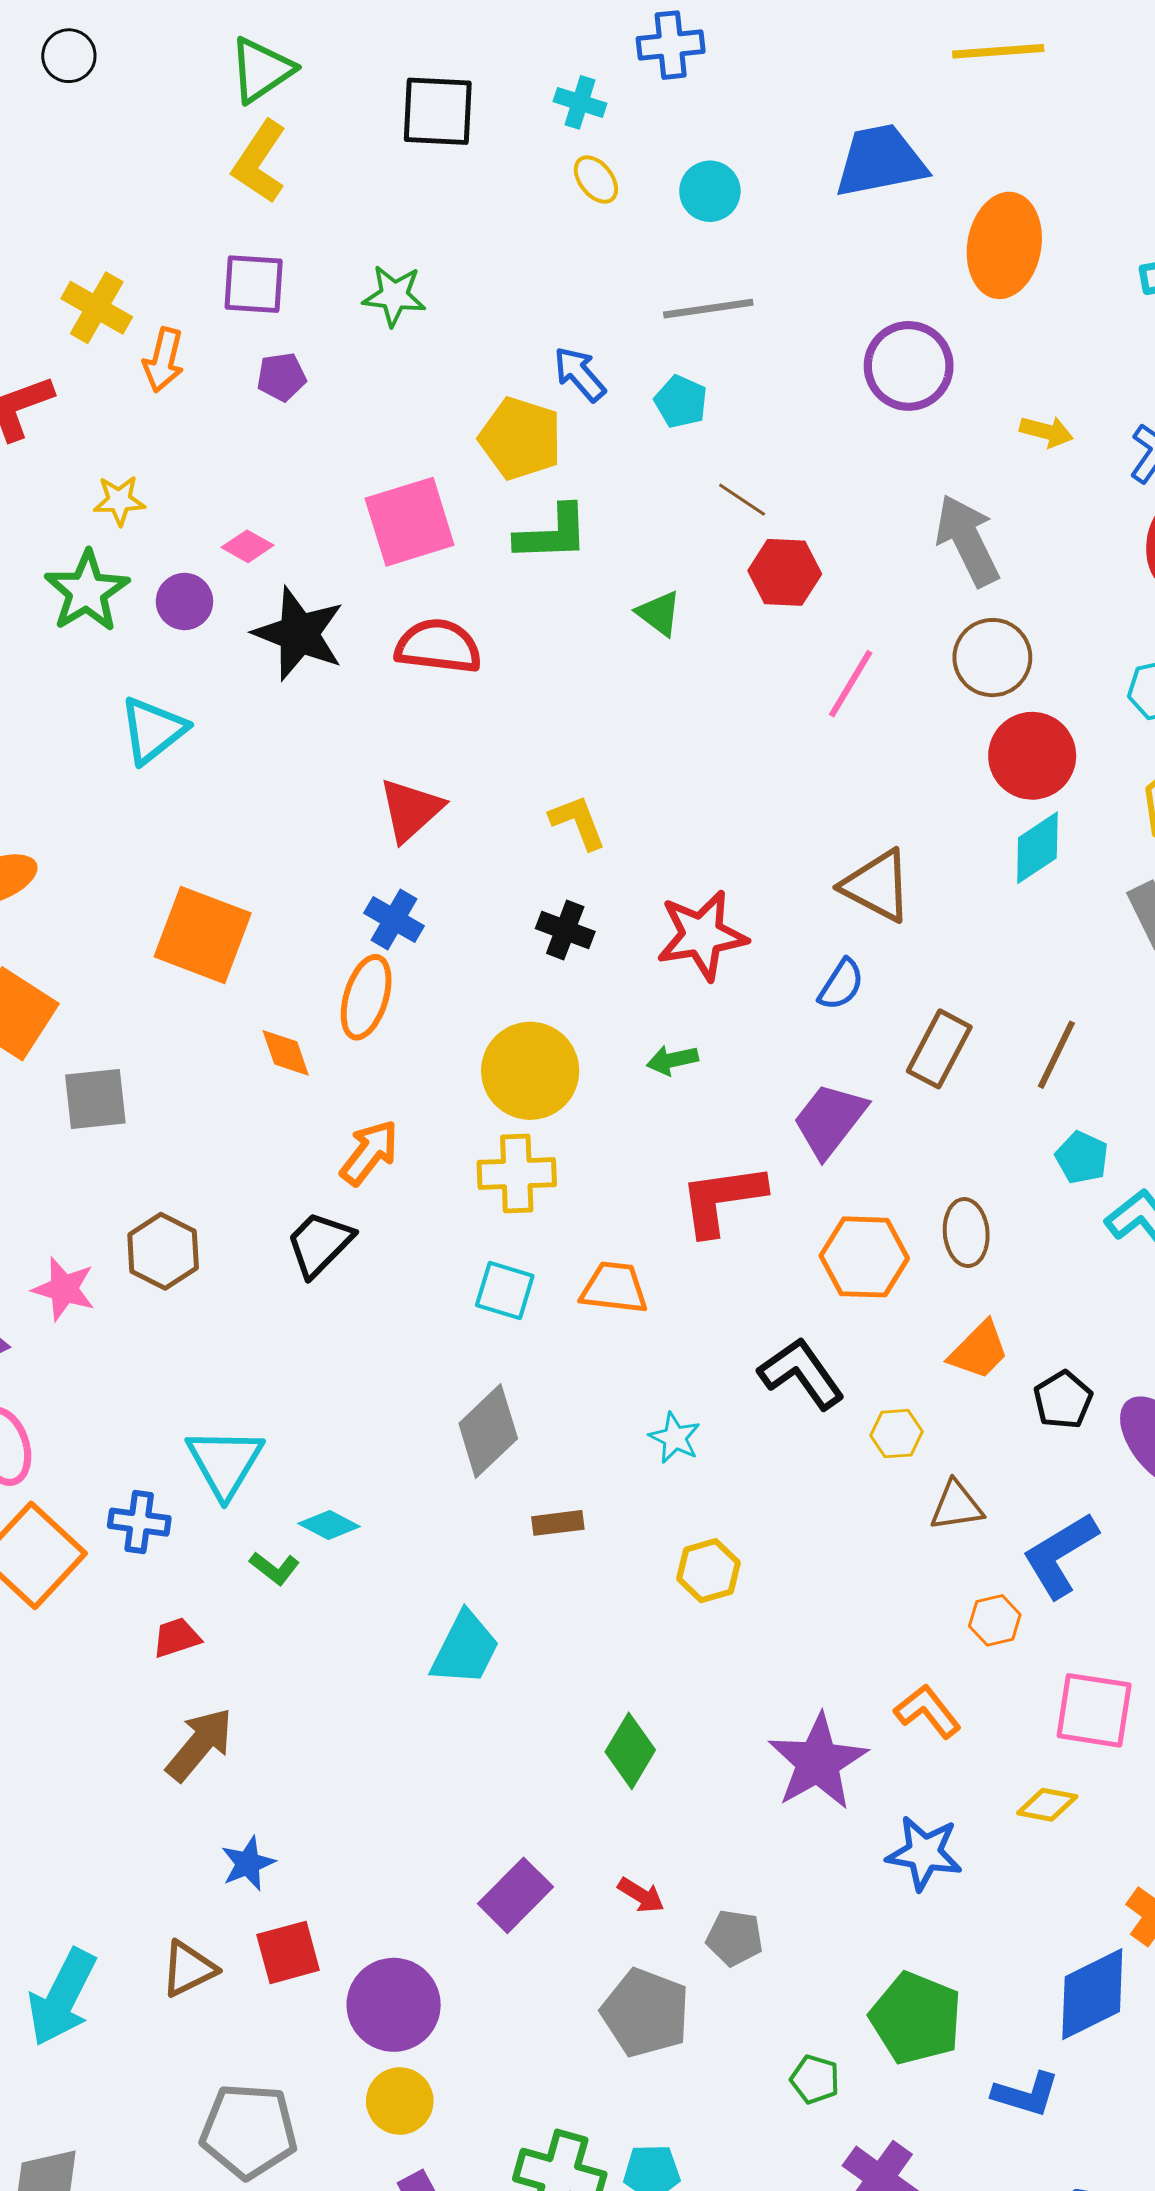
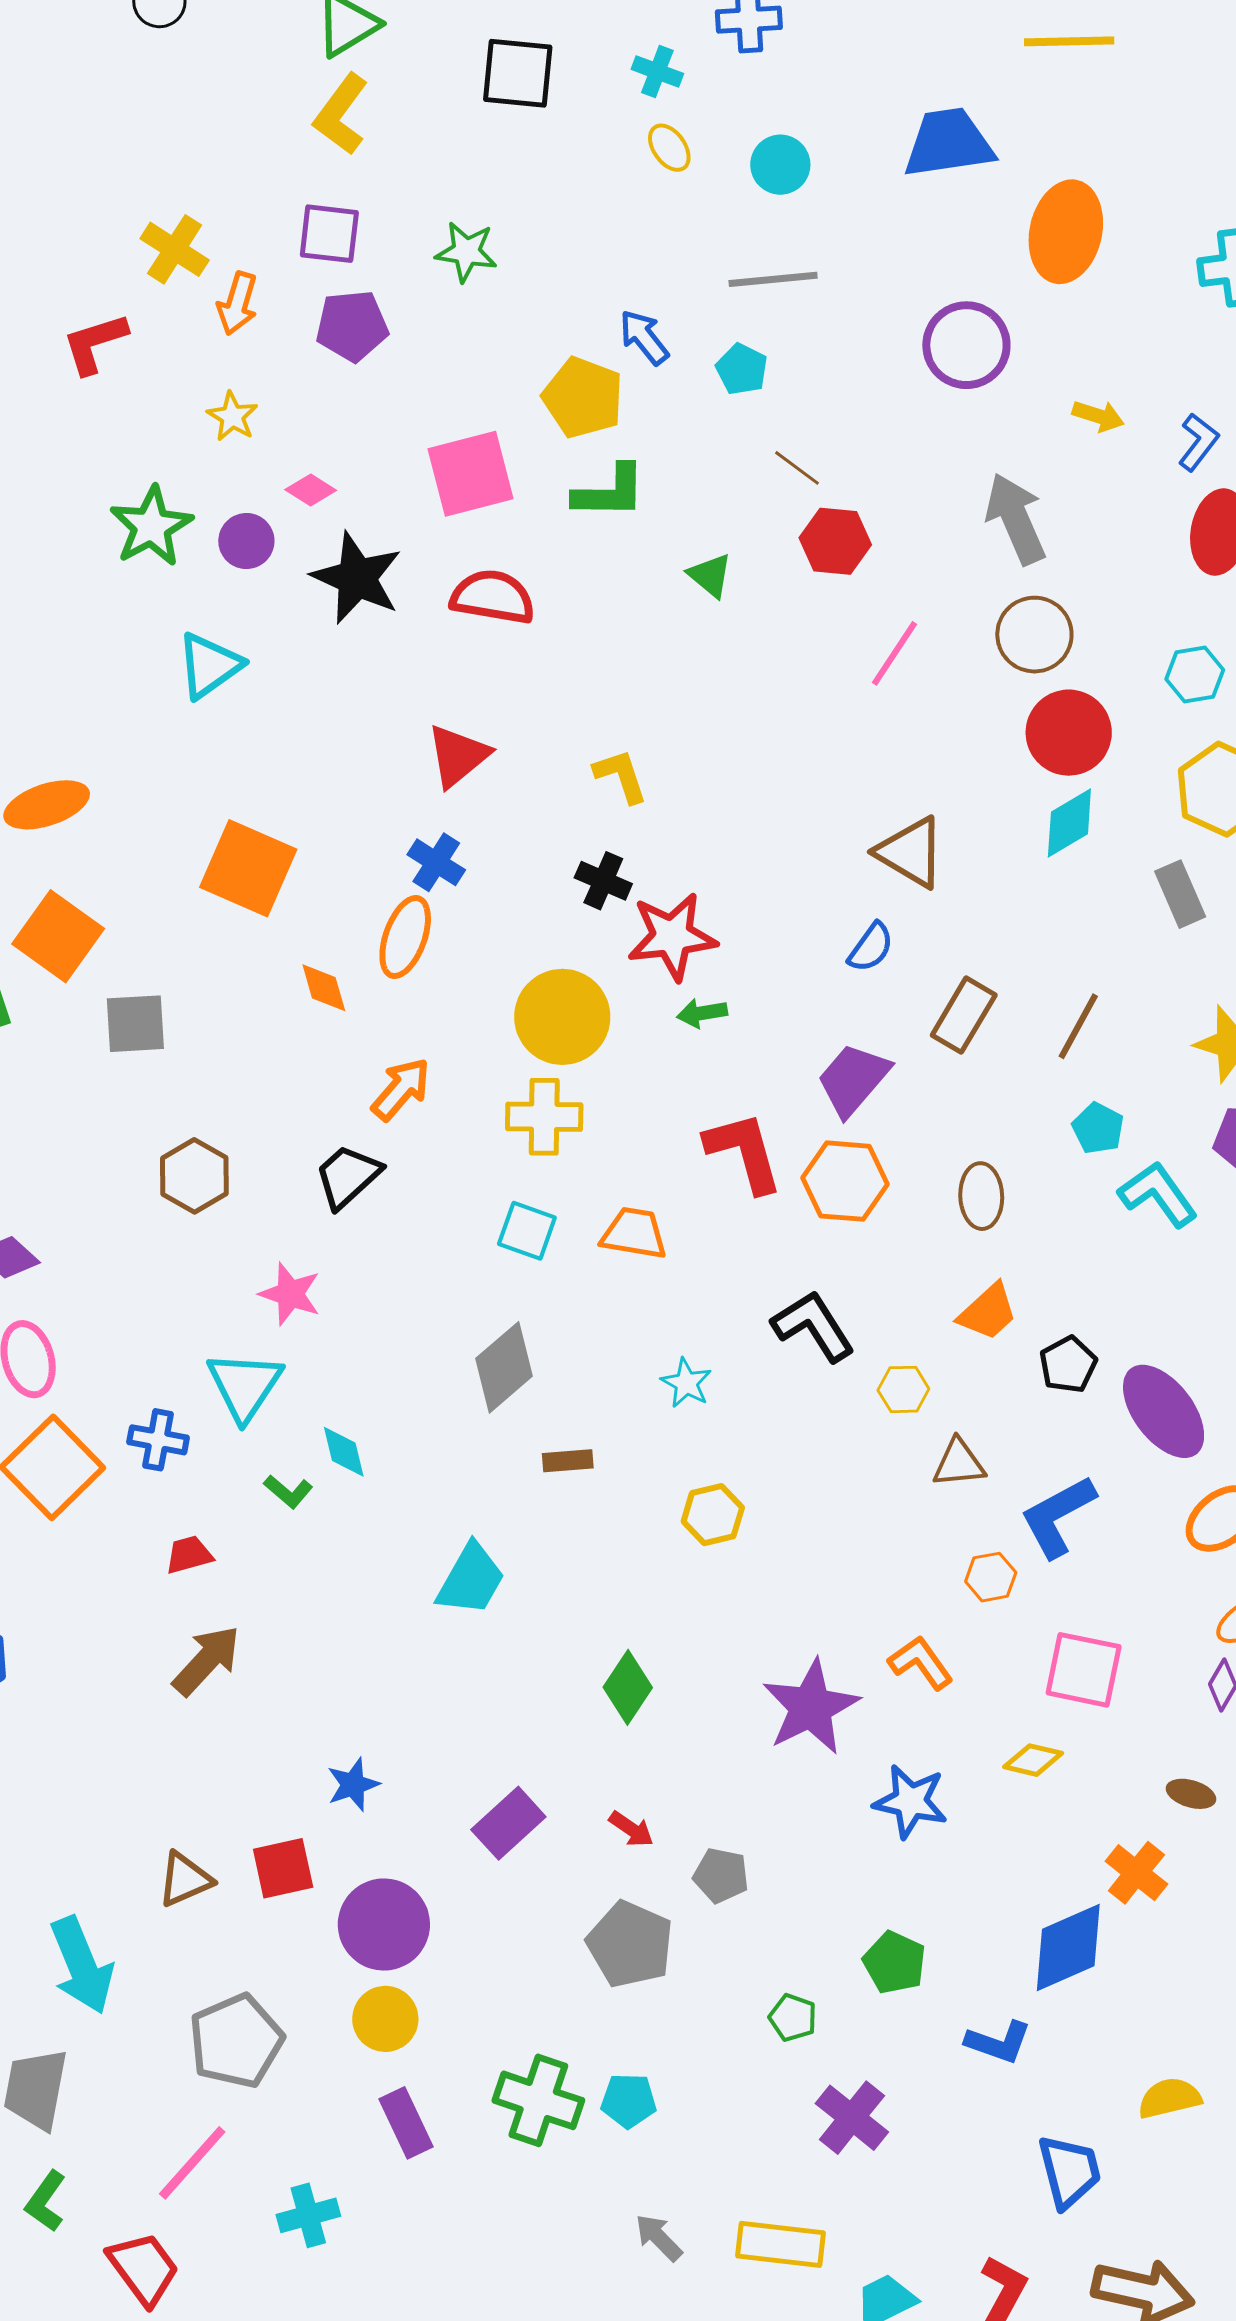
purple pentagon: (281, 377) -> (352, 326), size x1.5
yellow star: (119, 500) -> (232, 416), moved, turned 30
red star: (702, 935) -> (672, 936), moved
red L-shape: (722, 1199) -> (744, 1152), turned 80
orange hexagon: (864, 1257) -> (845, 1181), moved
pink star: (64, 1289) -> (290, 1294), moved
cyan diamond: (329, 1525) -> (344, 1452), turned 46
blue star: (248, 1863) -> (353, 1785), moved
cyan arrow: (62, 1997) -> (82, 1965), moved, turned -52
green pentagon: (916, 2018) -> (894, 1963), size x0.7
gray pentagon: (249, 2131) -> (236, 2041), turned -30

